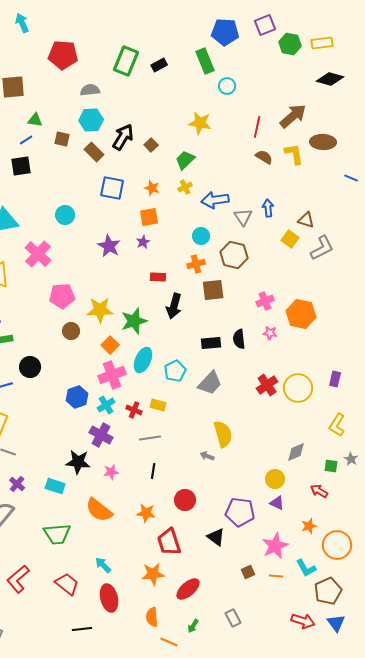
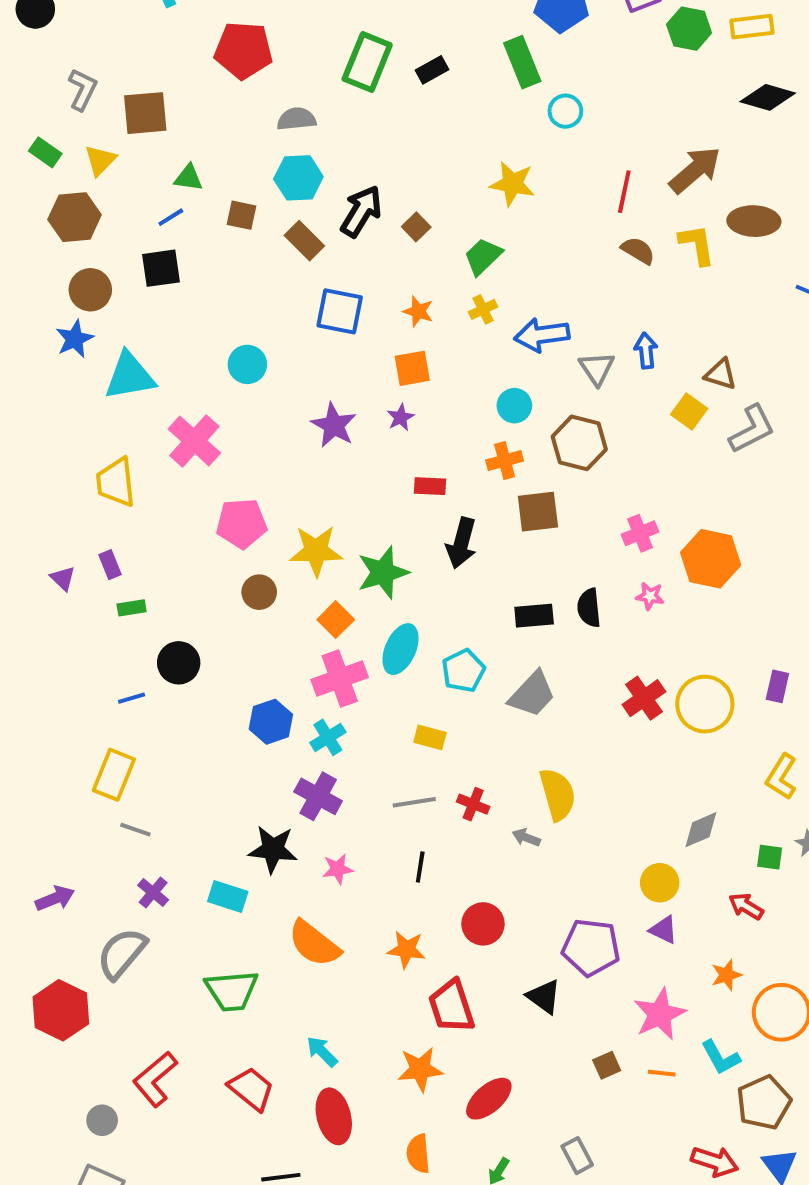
red cross: (134, 410) -> (473, 804), moved

